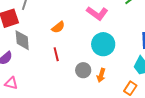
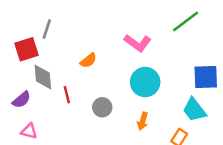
red line: (56, 54) -> (67, 95), moved
gray circle: (83, 70) -> (102, 107), moved

